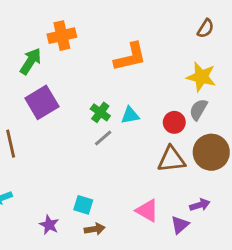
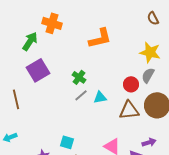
brown semicircle: (206, 28) -> (153, 18), turned 120
orange cross: (62, 36) -> (52, 23), turned 30
cyan triangle: (130, 115) -> (100, 97), moved

